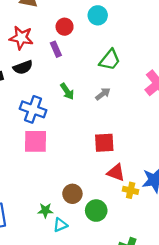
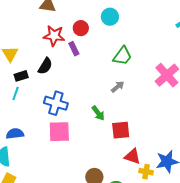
red star: (21, 38) -> (54, 36), moved
black semicircle: (23, 67) -> (45, 66), turned -36
green arrow: (67, 91) -> (98, 113), moved

